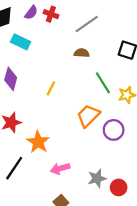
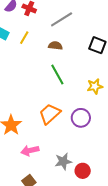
green line: (103, 83) -> (57, 75), moved
yellow line: (51, 88) -> (24, 38), moved
orange trapezoid: (88, 116) -> (50, 114), moved

